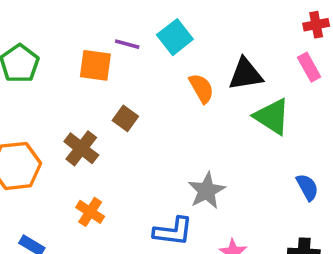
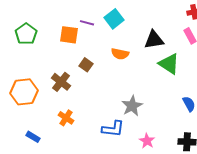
orange semicircle: (201, 88) -> (120, 54), moved, turned 132

